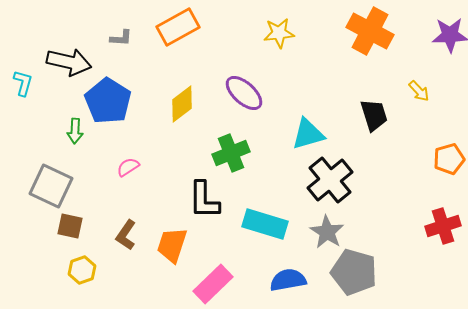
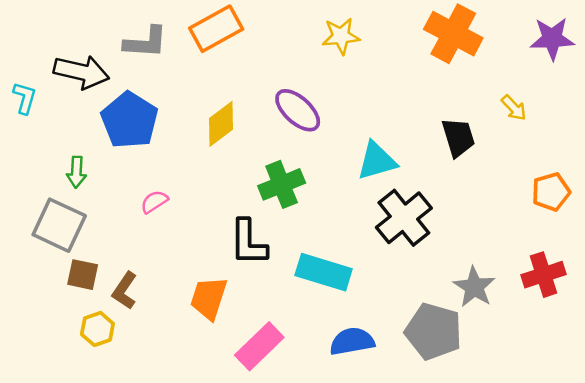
gray L-shape: (121, 38) -> (146, 42), size x1.6
green arrow: (75, 131) -> (76, 172), moved
gray star: (327, 232) -> (474, 287), moved
brown L-shape: (126, 235) -> (125, 291), moved

